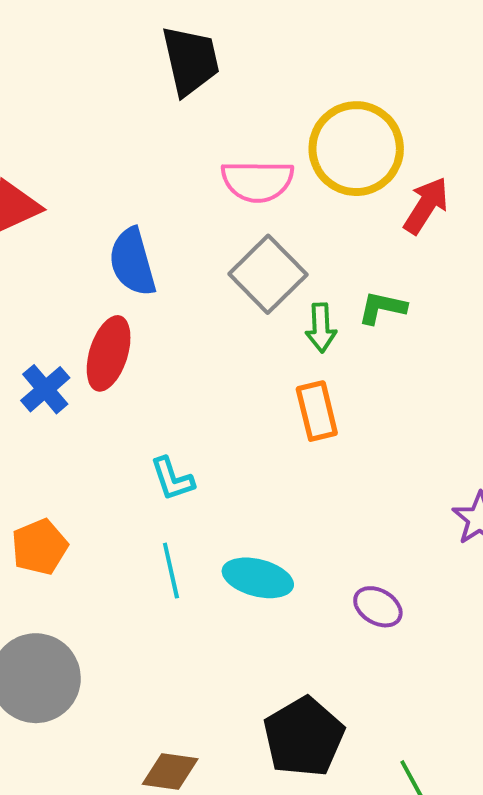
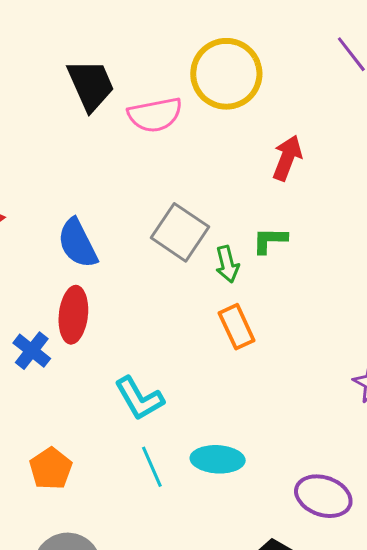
yellow circle: (356, 149) -> (226, 74), moved
pink semicircle: (257, 181) -> (155, 115), moved
cyan L-shape: (172, 479) -> (139, 398), size x1.4
purple ellipse: (378, 607) -> (323, 496), moved, size x1.5

